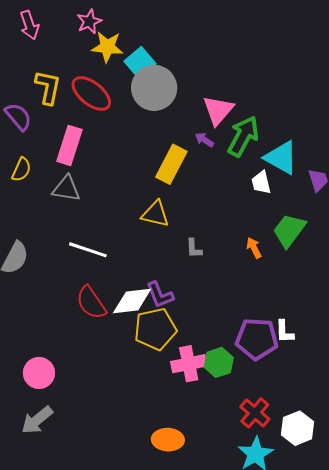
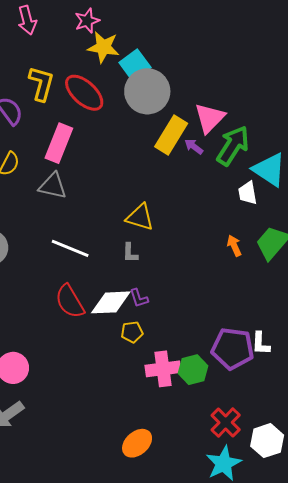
yellow rectangle: (171, 164) -> (171, 135), moved
gray L-shape: (194, 248) -> (130, 253), moved
orange arrow: (254, 248) -> (234, 246), moved
purple L-shape: (160, 295) -> (139, 298), size x0.7
yellow pentagon: (155, 329) -> (132, 332), size x0.5
orange ellipse: (168, 440) -> (137, 443), turned -48

